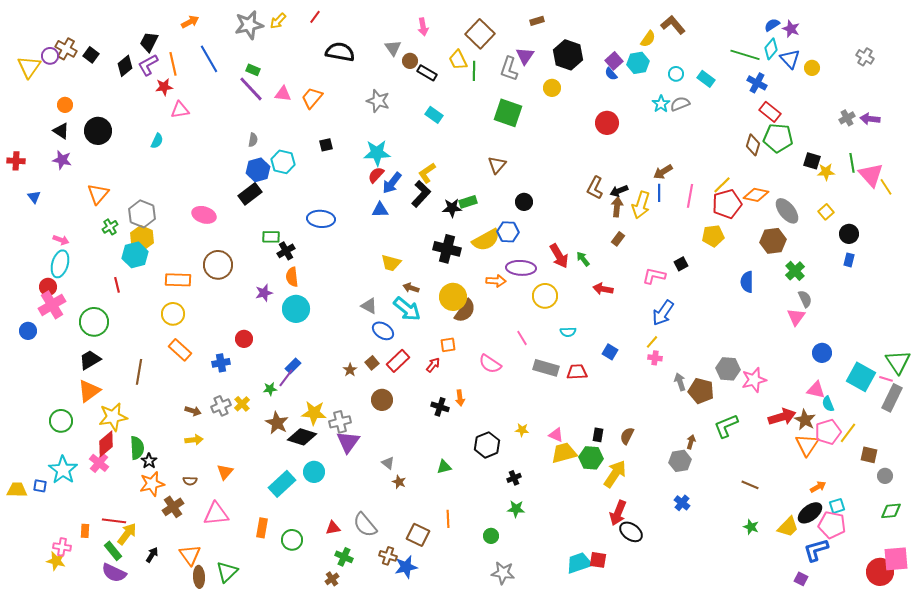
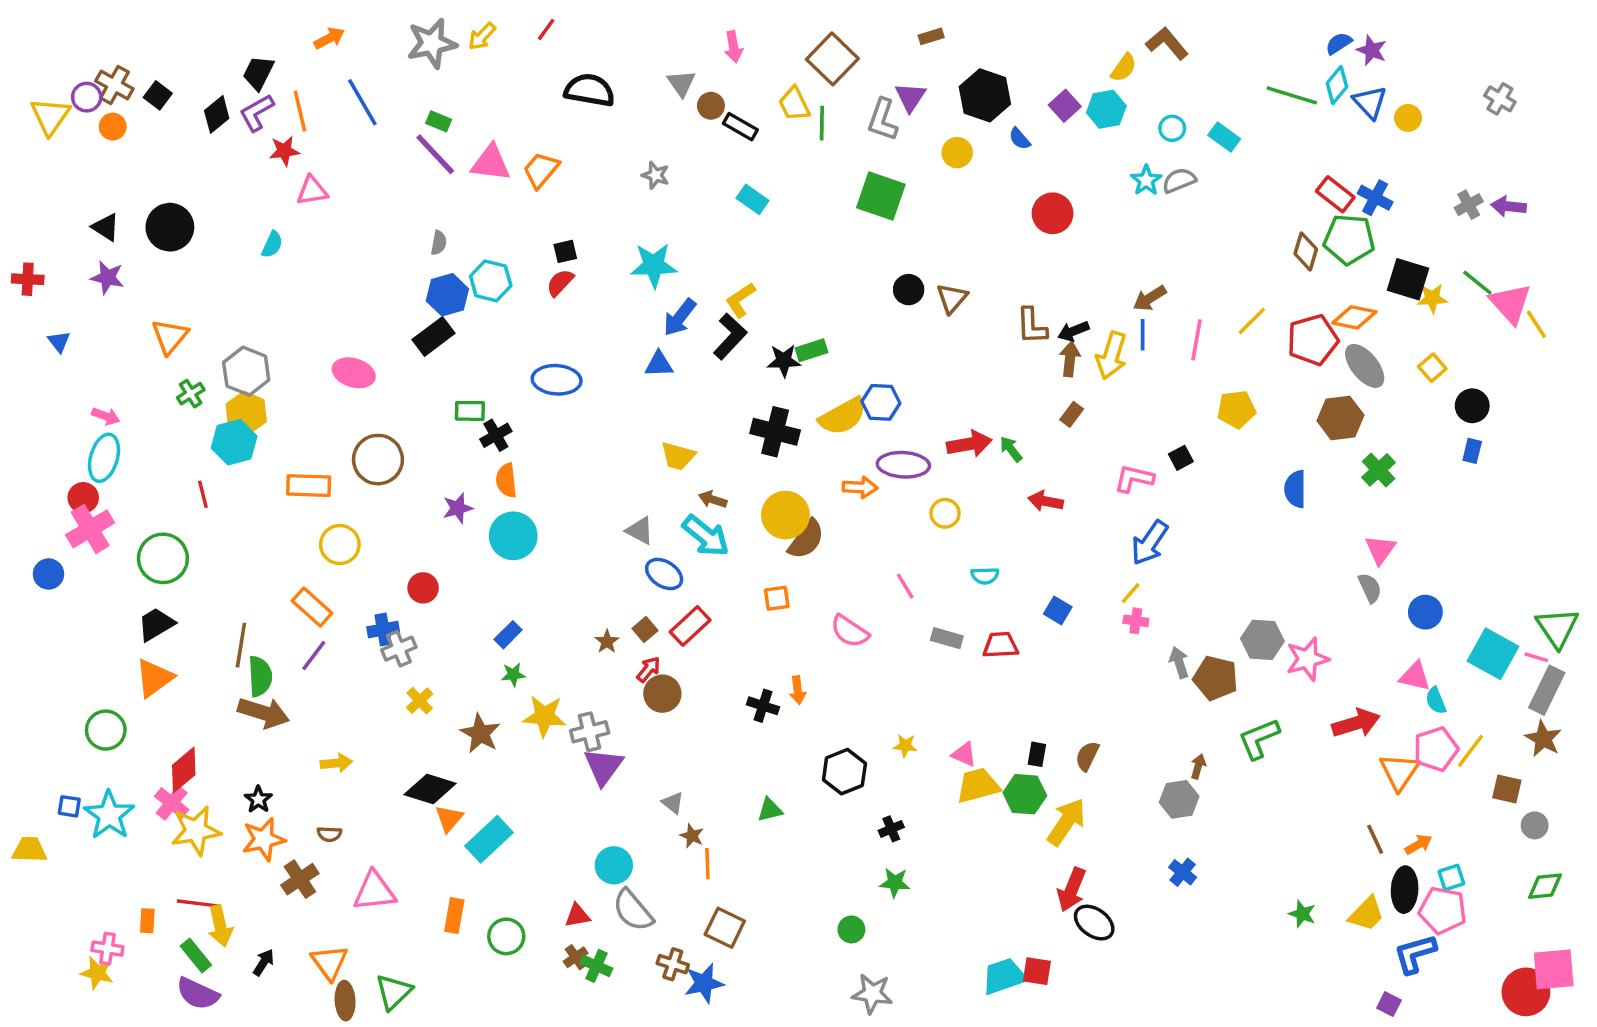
blue semicircle: (611, 74) -> (1020, 139), moved
blue cross: (757, 83) -> (1375, 198), moved
pink triangle: (283, 94) -> (491, 163), size x1.4
gray star: (378, 101) -> (655, 175), size x0.7
orange circle: (65, 105) -> (113, 127), moved
black square: (812, 161) -> (1408, 279), size x1.4
green line: (852, 163) -> (1477, 283), turned -42
brown triangle: (497, 165) -> (952, 298), moved
red semicircle: (376, 175) -> (560, 283), moved
brown L-shape: (595, 188) -> (1032, 326), turned -30
orange diamond: (756, 195) -> (1354, 317), moved
black circle: (524, 202) -> (909, 290), moved
red pentagon: (727, 204) -> (1313, 340), moved
red arrow: (559, 256) -> (969, 444), turned -70
yellow circle: (545, 296) -> (945, 513), size x0.7
gray semicircle: (805, 299) -> (1370, 588), moved
yellow circle: (173, 314) -> (340, 545), moved
red arrow: (433, 365) -> (649, 669), moved
gray rectangle: (546, 368) -> (947, 638), size x0.7
purple line: (286, 378) -> (314, 655), moved
green star: (270, 389) -> (513, 675), moved
gray cross: (221, 406) -> (399, 649), moved
brown arrow: (193, 411) -> (264, 713), moved, size x1.8
yellow star: (113, 417) -> (196, 831), moved
brown star: (805, 420) -> (1543, 739), moved
black diamond: (302, 437) -> (430, 789), moved
green semicircle: (137, 448) -> (260, 676), moved
orange triangle: (225, 472) -> (449, 818), moved
cyan circle: (314, 472) -> (614, 865), moved
brown line: (750, 485) -> (1375, 839), moved, turned 42
blue square: (40, 486) -> (69, 806), moved
black ellipse: (810, 513) -> (1405, 890), turned -50
orange line: (448, 519) -> (707, 864), moved
yellow arrow: (127, 534) -> (220, 926), turned 130
brown cross: (332, 579) -> (576, 957), moved

